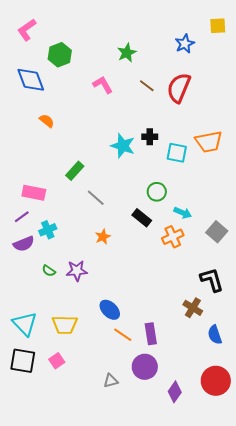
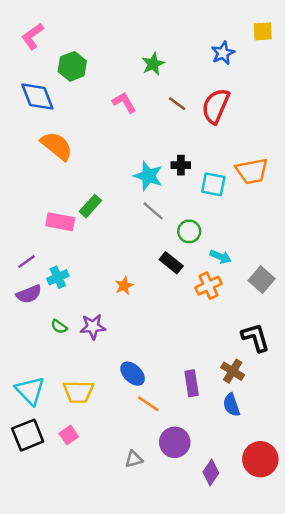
orange semicircle: (47, 121) -> (57, 146), size x1.8
pink rectangle: (34, 193) -> (60, 222), moved
gray line: (96, 198) -> (153, 211), moved
purple rectangle: (151, 334) -> (192, 383), moved
blue semicircle: (215, 335) -> (231, 405), moved
black square: (23, 361) -> (28, 435), turned -32

